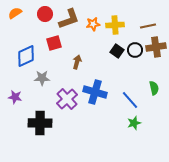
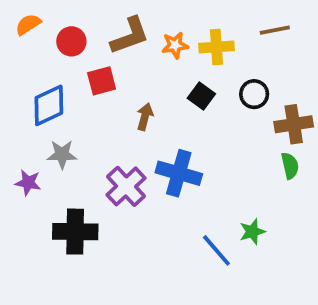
red circle: (45, 14) -> (71, 41), moved
brown line: (148, 26) -> (275, 30), moved
brown cross: (156, 47) -> (294, 124), moved
black square: (117, 51) -> (201, 96), moved
gray star: (42, 78) -> (62, 154), moved
blue line: (130, 100) -> (216, 250), moved

